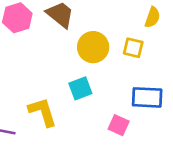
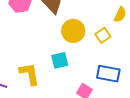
yellow square: (133, 48) -> (103, 35), turned 35

